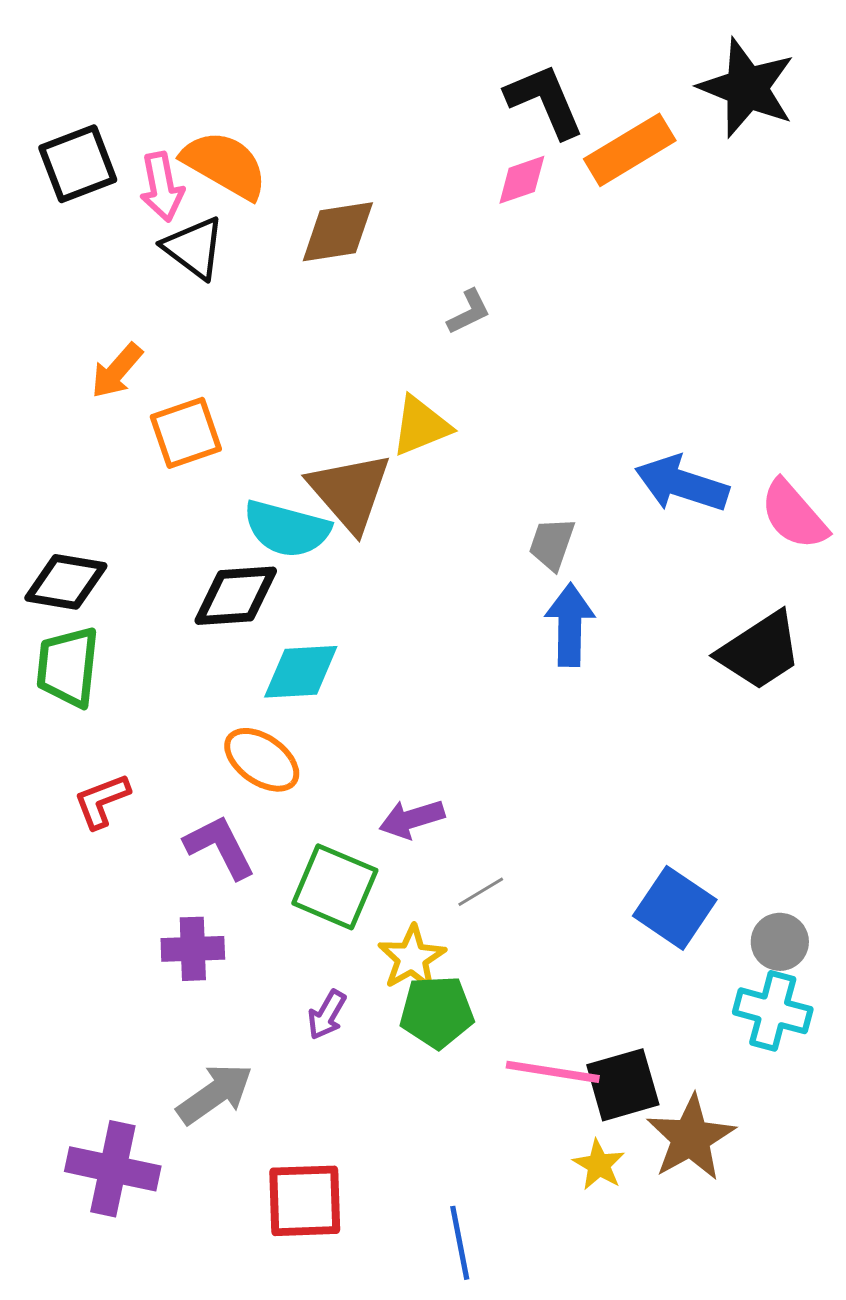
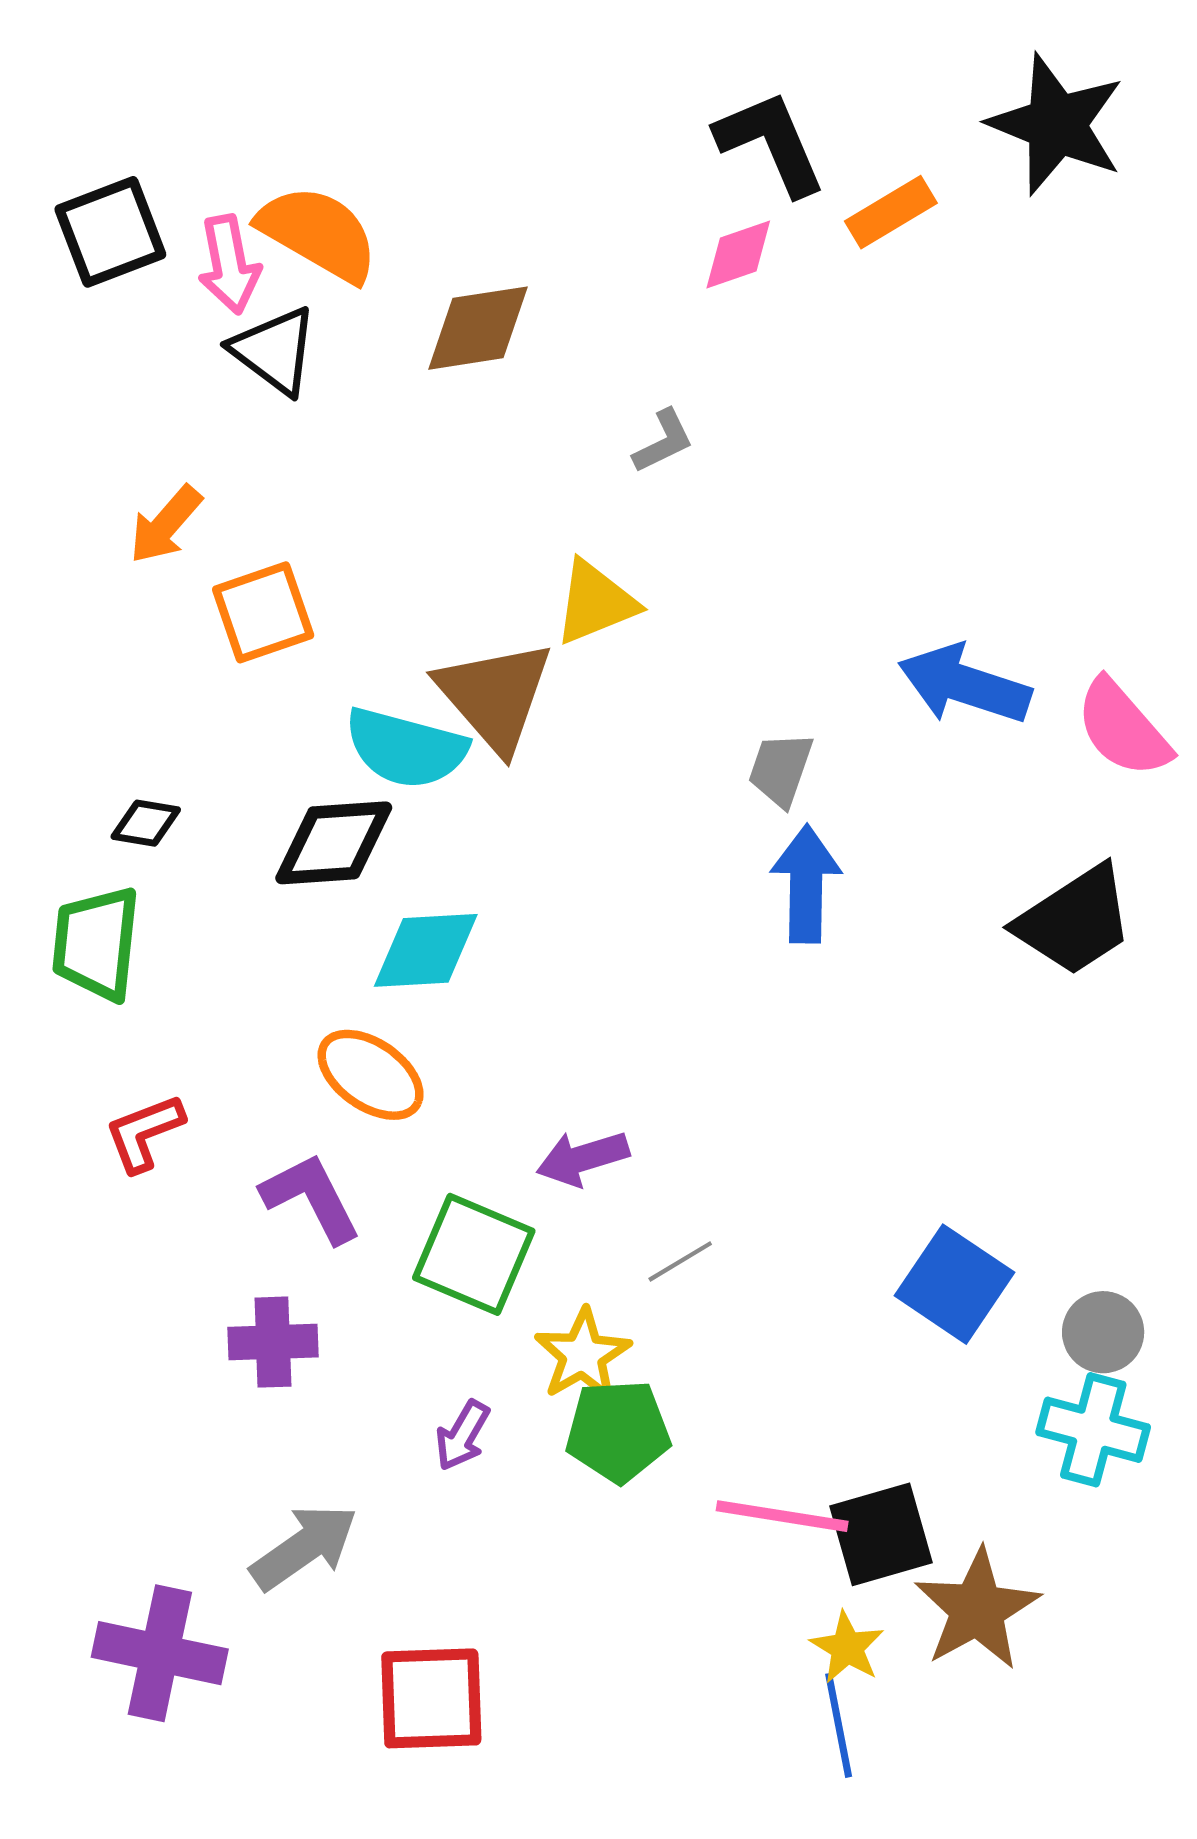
orange rectangle: (630, 150) -> (891, 212), size x0.7
black diamond: (66, 582) -> (146, 823), moved, size x0.6
blue line: (460, 1243) -> (839, 1725), moved

